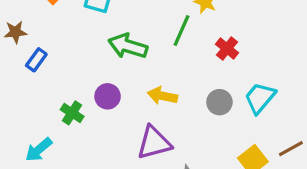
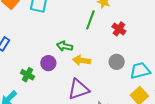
green arrow: (128, 46) -> (65, 46), moved, size x0.7
cyan trapezoid: (260, 98) -> (140, 71), moved, turned 40

